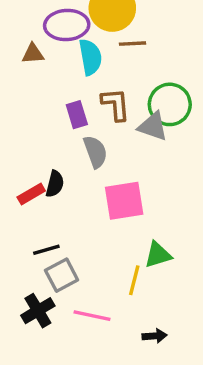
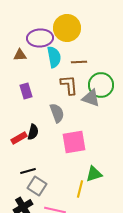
brown line: (133, 44) -> (79, 62), moved
purple rectangle: (77, 115) -> (26, 91), moved
gray square: (62, 275) -> (37, 186), turned -30

